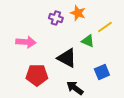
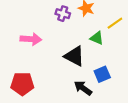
blue square: (102, 72) -> (102, 74), moved
red pentagon: (37, 75) -> (22, 84), moved

